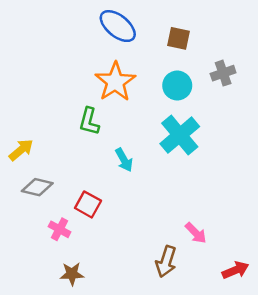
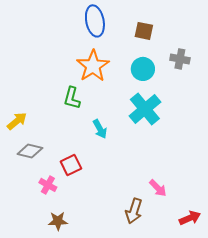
blue ellipse: (118, 26) -> (95, 21), turned 40
gray cross: (223, 73) -> (180, 59), turned 30
red square: (88, 204) -> (71, 165), turned 35

